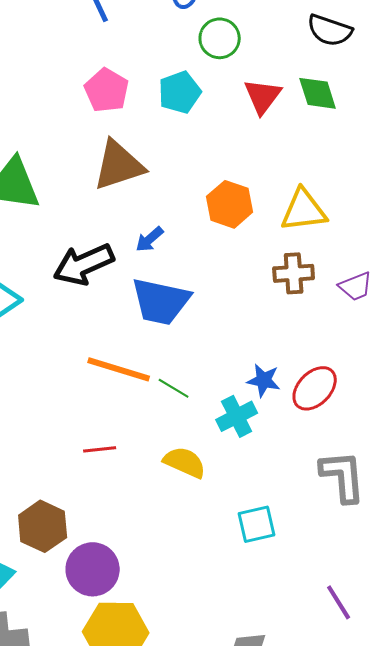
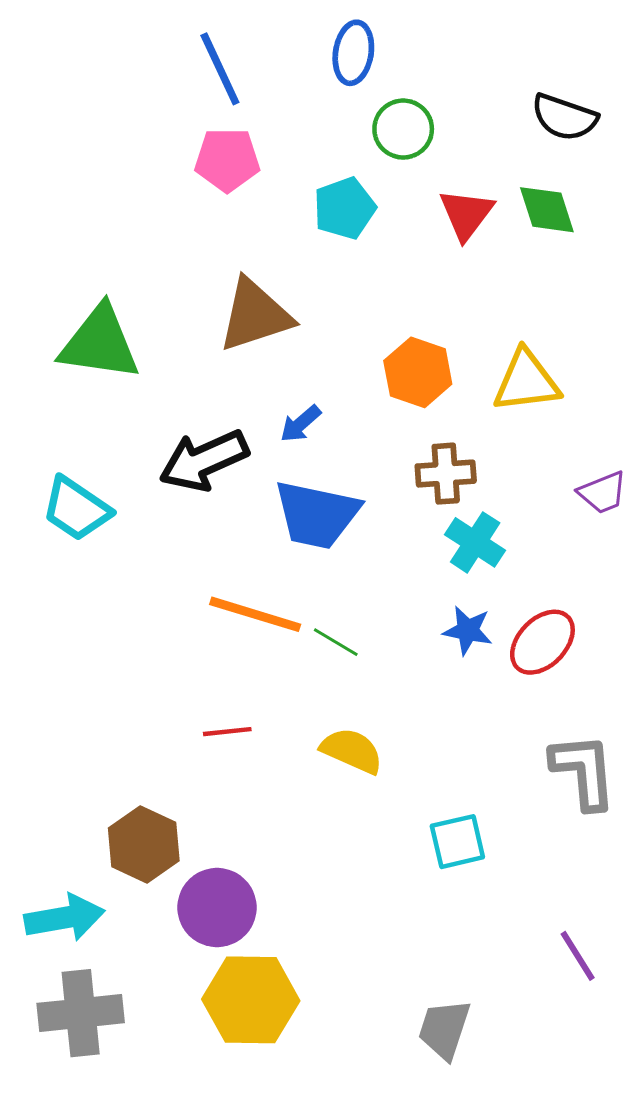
pink pentagon: (107, 90) -> (227, 160), moved, turned -30
brown cross: (294, 273) -> (446, 474), moved
cyan cross: (237, 416) -> (475, 542), moved, turned -30

